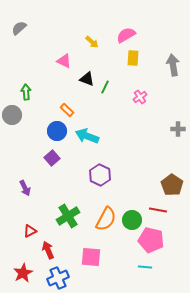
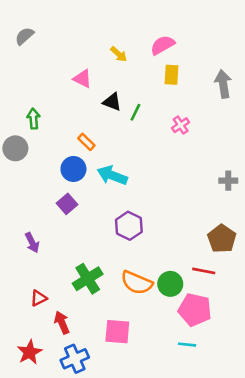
gray cross: (178, 129) -> (228, 181), moved
orange semicircle: (106, 219) -> (137, 283), turned 85

